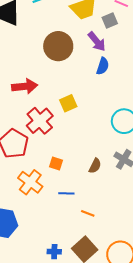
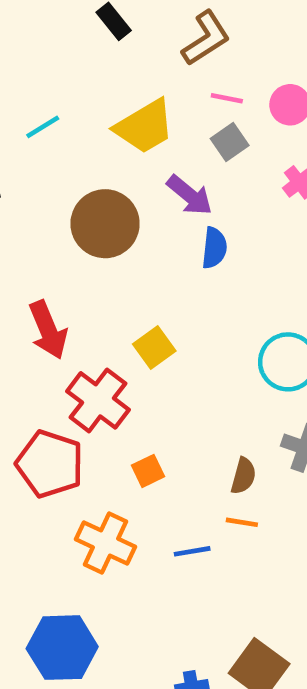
gray square: (110, 21) -> (230, 142), moved
red arrow: (25, 86) -> (48, 330), turned 85
orange square: (56, 163) -> (148, 471), moved, turned -32
orange line: (88, 213) -> (242, 522), moved

